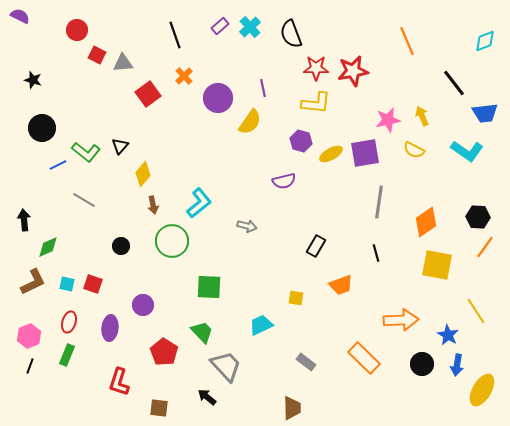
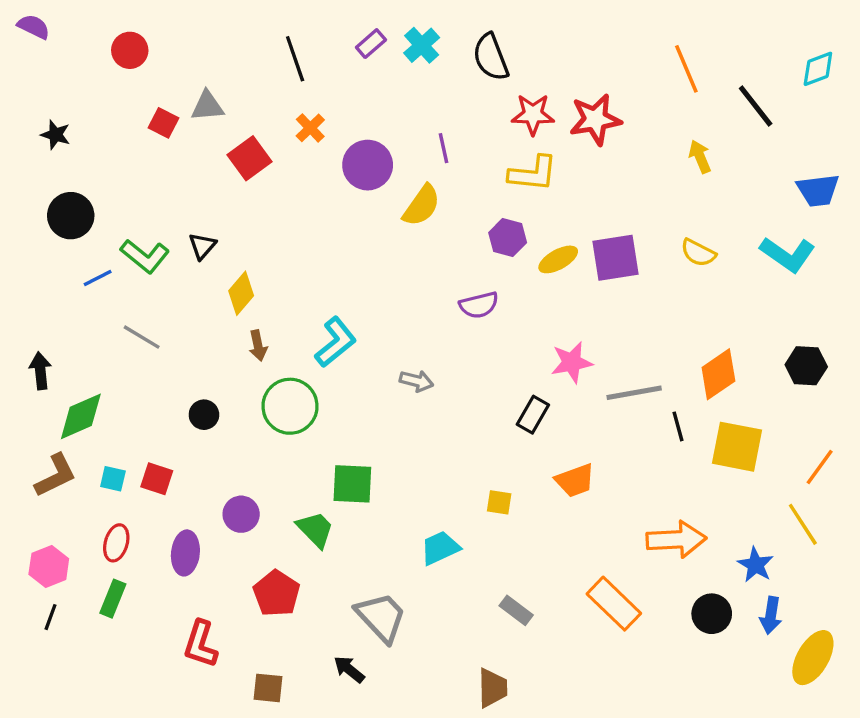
red square: (97, 55) -> (163, 123), moved
black line: (454, 83) -> (756, 106), moved
yellow arrow: (422, 116) -> (700, 157), moved
pink star: (388, 120) -> (572, 362), moved
gray line: (379, 202) -> (634, 393), moved, turned 72
green diamond: (48, 247) -> (81, 416), size x1.4
orange line: (485, 247) -> (820, 467), moved
black line: (376, 253) -> (678, 426), moved
green trapezoid: (202, 332) -> (315, 529), moved

